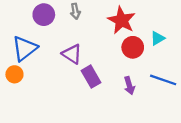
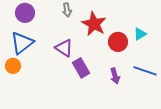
purple circle: (44, 15) -> (25, 13), moved
red star: (121, 20) -> (94, 24), moved

